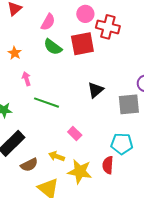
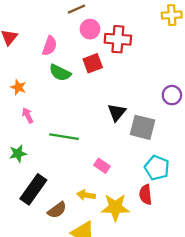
red square: (82, 44) -> (93, 63), size x0.7
pink arrow: (26, 79) -> (28, 115), moved
gray square: (129, 104) -> (142, 127), moved, turned 30
cyan pentagon: (122, 144) -> (157, 168), turned 30

